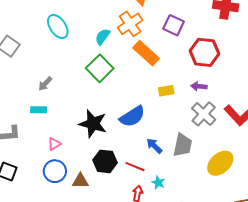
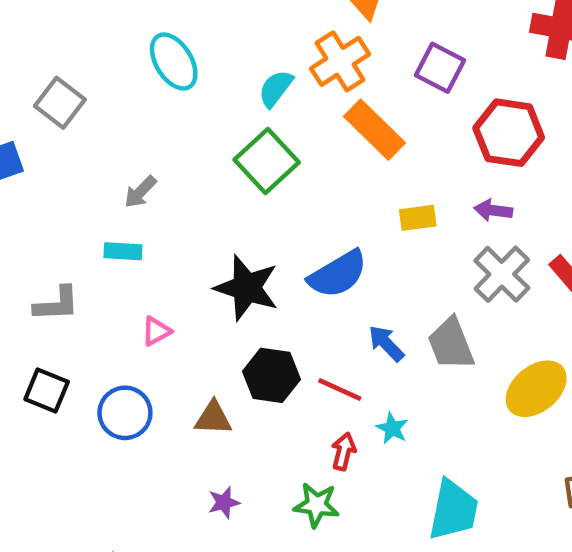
gray trapezoid: (183, 145) -> (451, 344), turned 145
blue circle: (55, 171) -> (125, 413), moved

